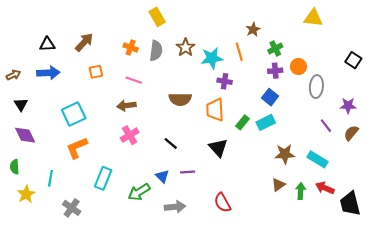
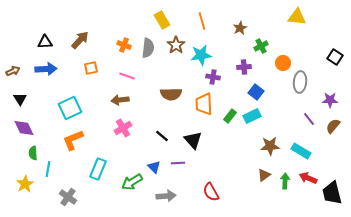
yellow rectangle: (157, 17) -> (162, 20), moved
orange line: (239, 52) -> (202, 21), moved
purple cross: (275, 71) -> (244, 67), moved
black triangle: (218, 148) -> (193, 140), moved
green semicircle: (15, 167) -> (33, 153), moved

